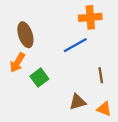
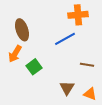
brown line: (101, 75) -> (87, 65), turned -72
brown triangle: (78, 102) -> (67, 88), turned -42

